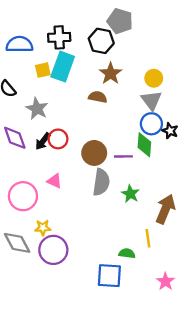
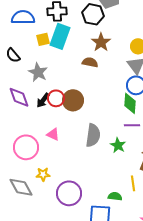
brown circle: (94, 153) -> (73, 100), moved
purple line: (123, 156) -> (132, 125), moved
purple circle: (53, 250) -> (69, 193), moved

